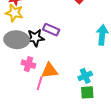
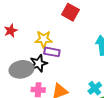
yellow star: (14, 13) -> (44, 39), moved

